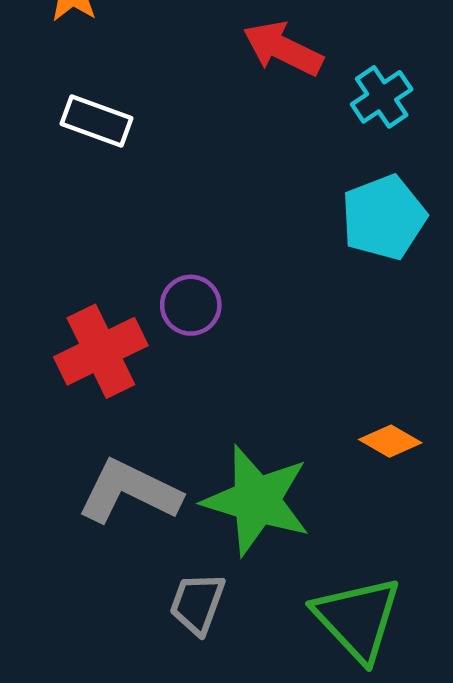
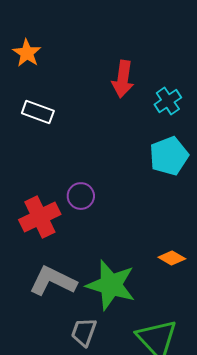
red arrow: (283, 49) -> (123, 79), turned -108

